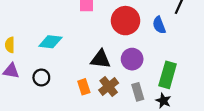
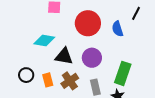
cyan diamond: (50, 42) -> (44, 40), moved
black circle: (41, 77) -> (26, 75), moved

